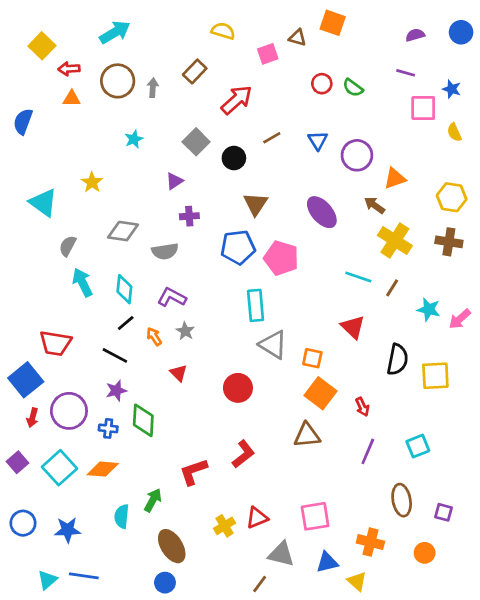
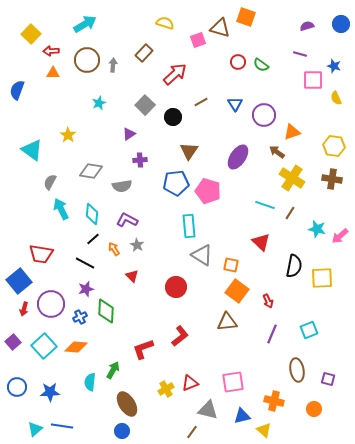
brown triangle: (297, 38) -> (220, 28), size x1.5
purple ellipse: (322, 212) -> (238, 157), turned 75
blue cross: (108, 428) -> (80, 317), turned -32

